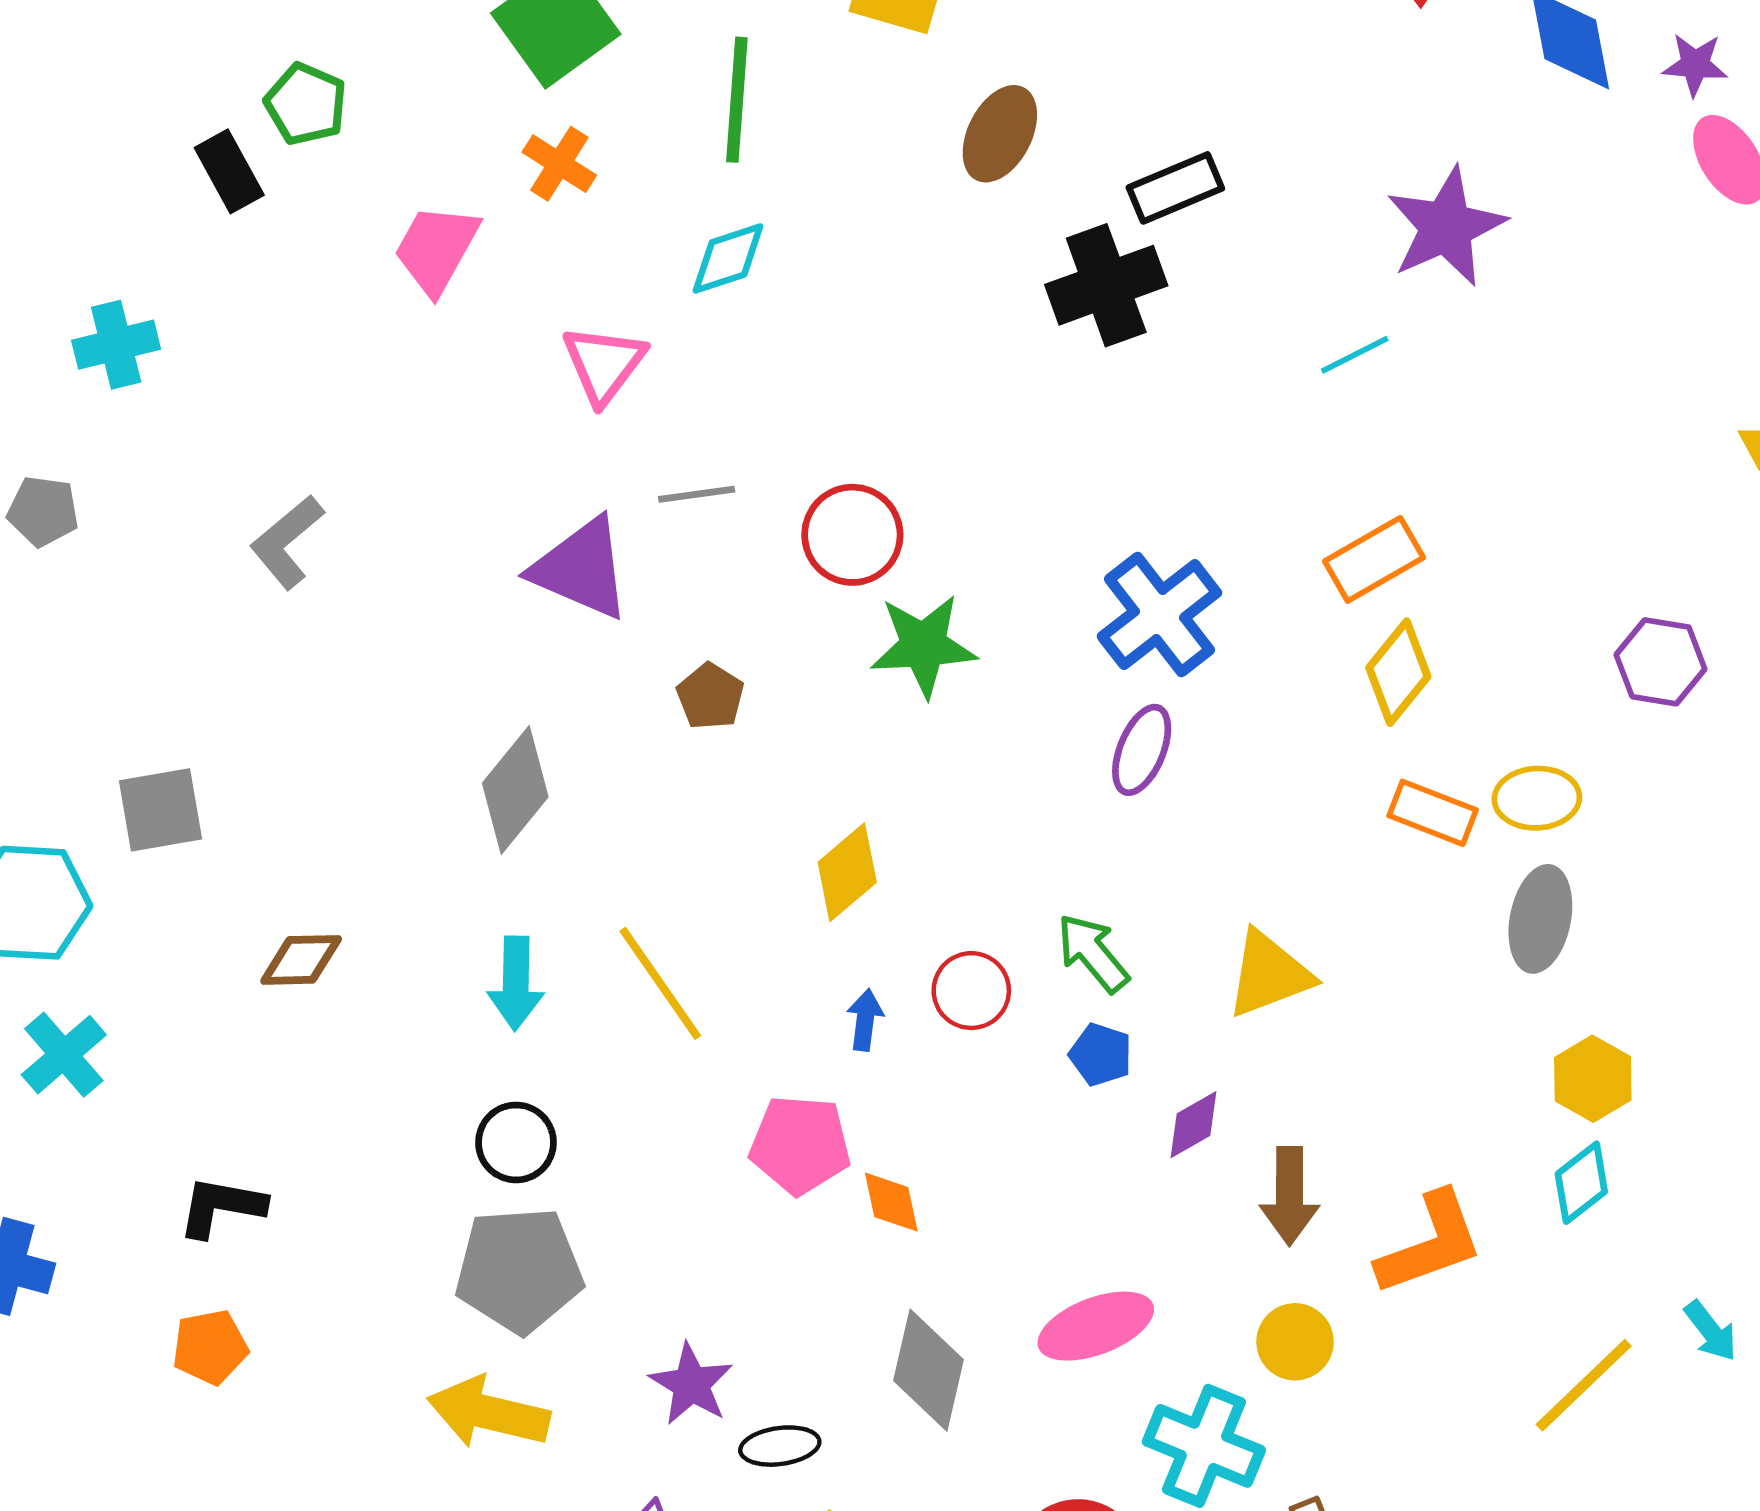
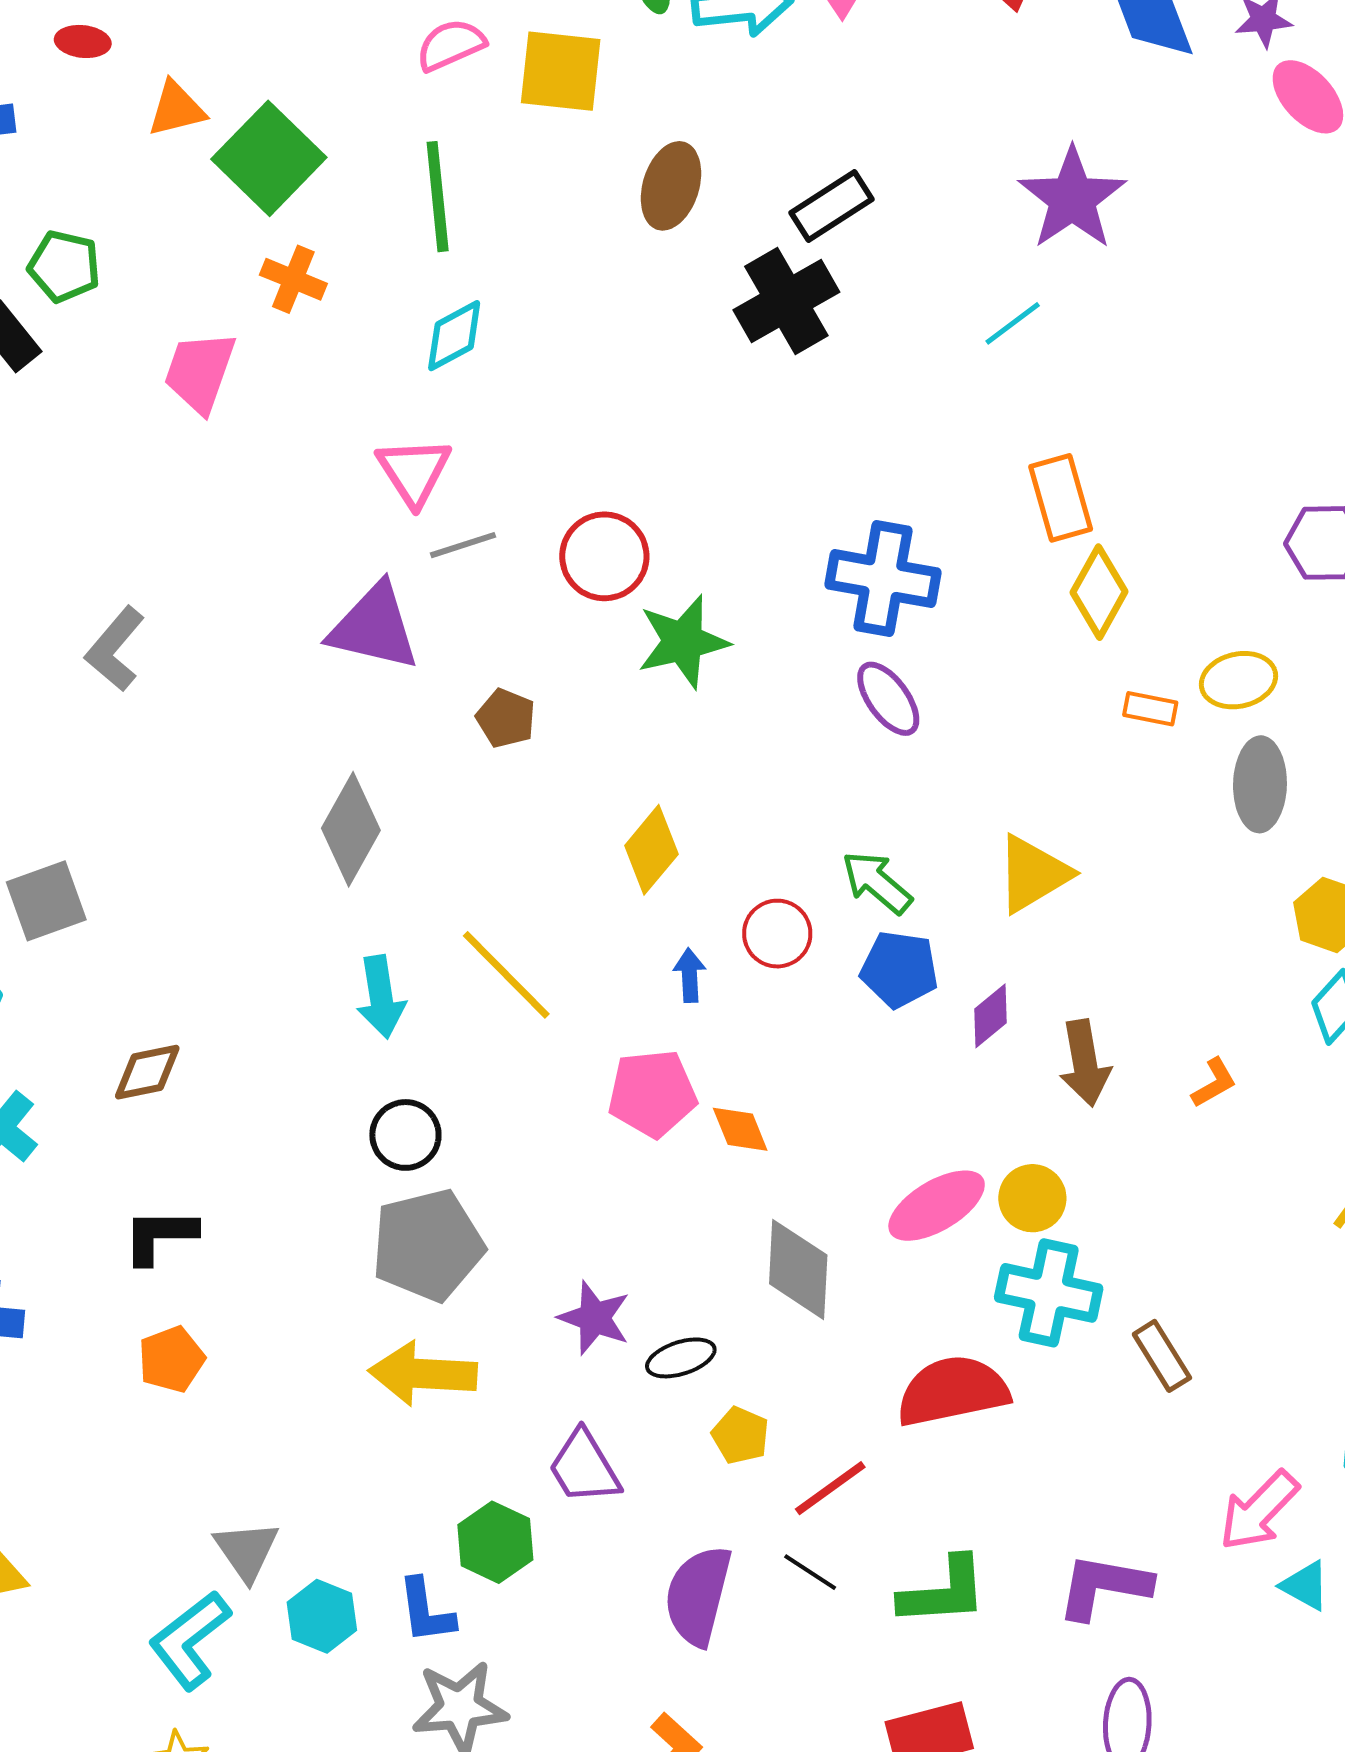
pink triangle: (604, 364) -> (414, 471), moved
orange rectangle: (1374, 559) -> (1061, 498), turned -66
blue cross: (1159, 615) -> (883, 579), turned -32
purple ellipse: (1142, 750) -> (888, 699), turned -48
orange rectangle: (1433, 813) -> (1150, 709), size x0.7
brown diamond: (301, 960) -> (147, 1072), moved
blue pentagon: (1101, 1055) -> (899, 969), size x1.4
orange L-shape: (1430, 1244) -> (1214, 1083), size x0.5
yellow circle: (1295, 1342) -> (1032, 1198), moved

